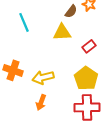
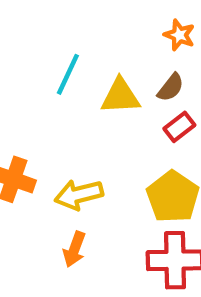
brown semicircle: (71, 11) -> (171, 87), moved
cyan line: (24, 22) -> (68, 74), moved, turned 48

